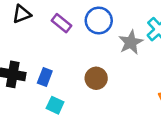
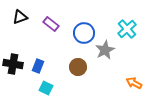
blue circle: (99, 20) -> (84, 33), moved
gray star: (131, 42) -> (105, 50), moved

